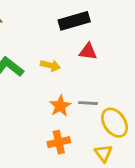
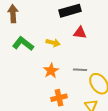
orange star: (60, 106) -> (51, 71), moved

